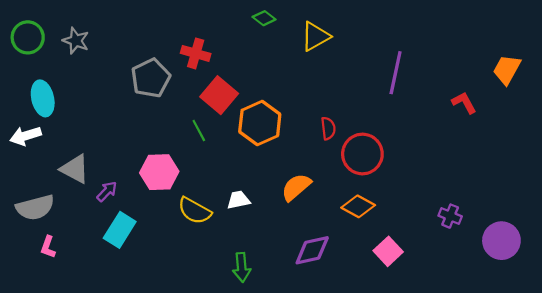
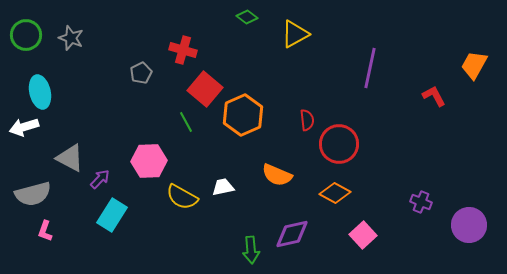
gray pentagon: (151, 78) -> (141, 73), size x0.6
orange semicircle: (296, 187) -> (277, 175), turned -116
green arrow: (242, 267) -> (251, 250), moved

